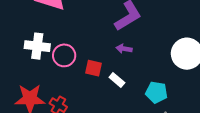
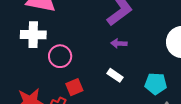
white cross: (37, 46) -> (33, 35), moved
red square: (93, 68) -> (74, 87), moved, turned -30

